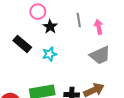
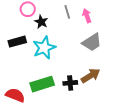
black rectangle: (22, 44) -> (17, 42), turned -48
cyan star: (49, 54) -> (44, 48), size x1.6

